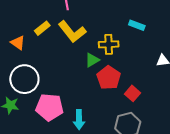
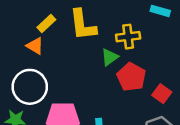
yellow L-shape: (72, 32) -> (83, 25), turned 36
orange triangle: (18, 43) -> (35, 46), moved

